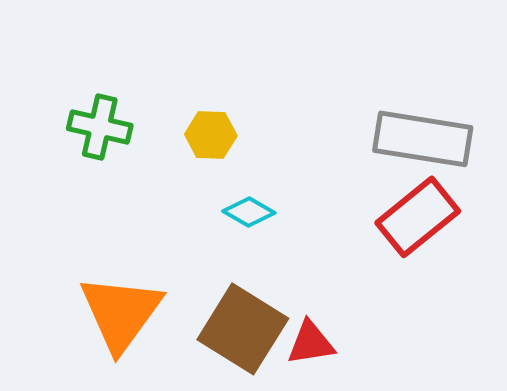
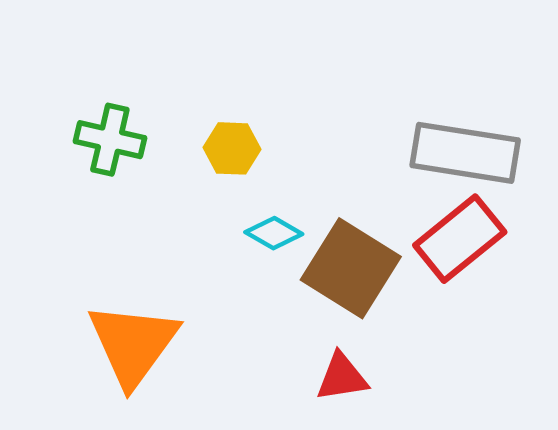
brown square: (243, 329) -> (351, 268), moved

